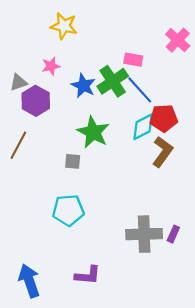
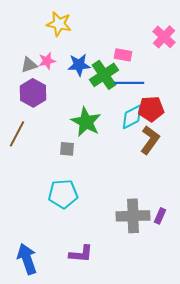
gray triangle: (18, 82) -> (29, 65), moved
blue star: (83, 86) -> (79, 65), moved, turned -30
blue line: (140, 90) -> (129, 83), turned -48

